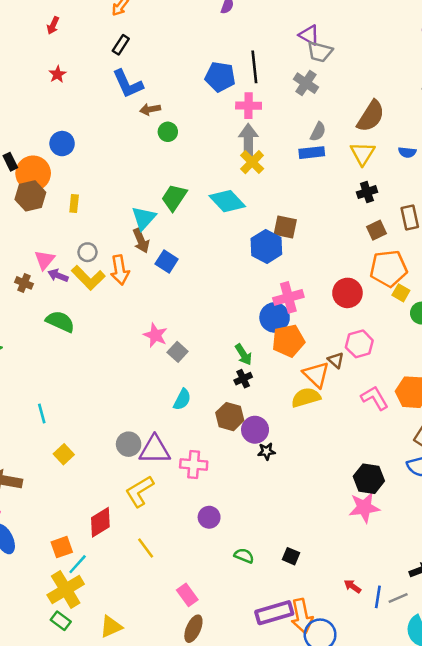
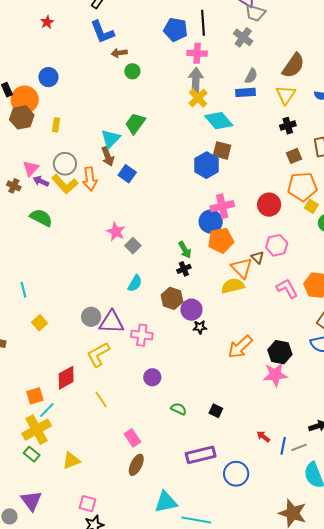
cyan diamond: (227, 201) -> (219, 121), moved
gray circle: (87, 252) -> (65, 164), size x1.5
orange arrow: (302, 616) -> (240, 347), moved, turned 56

